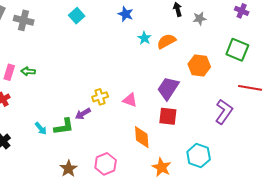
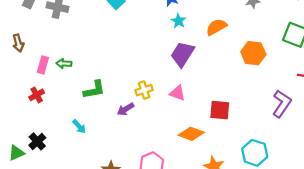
cyan star: (144, 38) -> (179, 21), moved
purple trapezoid: (168, 88) -> (182, 54), moved
green L-shape: (64, 127) -> (94, 90), moved
orange diamond: (142, 137) -> (191, 134), turned -65

